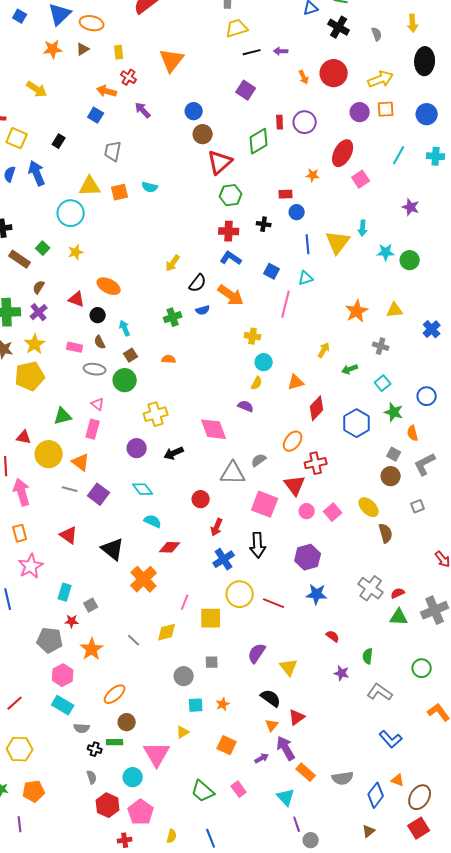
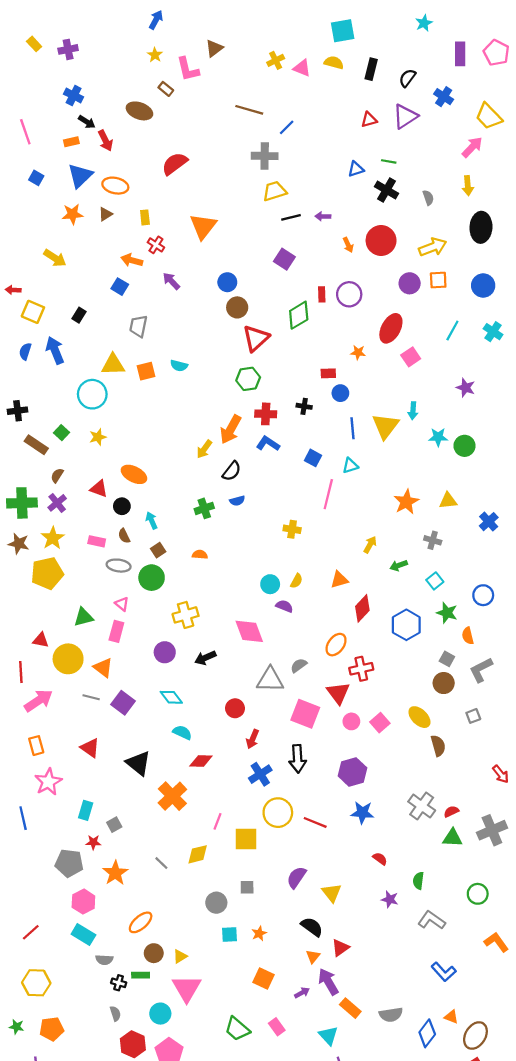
cyan cross: (436, 156) -> (493, 332), turned 30
green hexagon: (231, 195) -> (248, 379), moved
orange arrow: (231, 295) -> (231, 429), moved, turned 84
cyan circle: (264, 362) -> (270, 584), moved
pink arrow: (22, 492) -> (38, 701), turned 72
yellow triangle: (183, 732) -> (180, 956), moved

